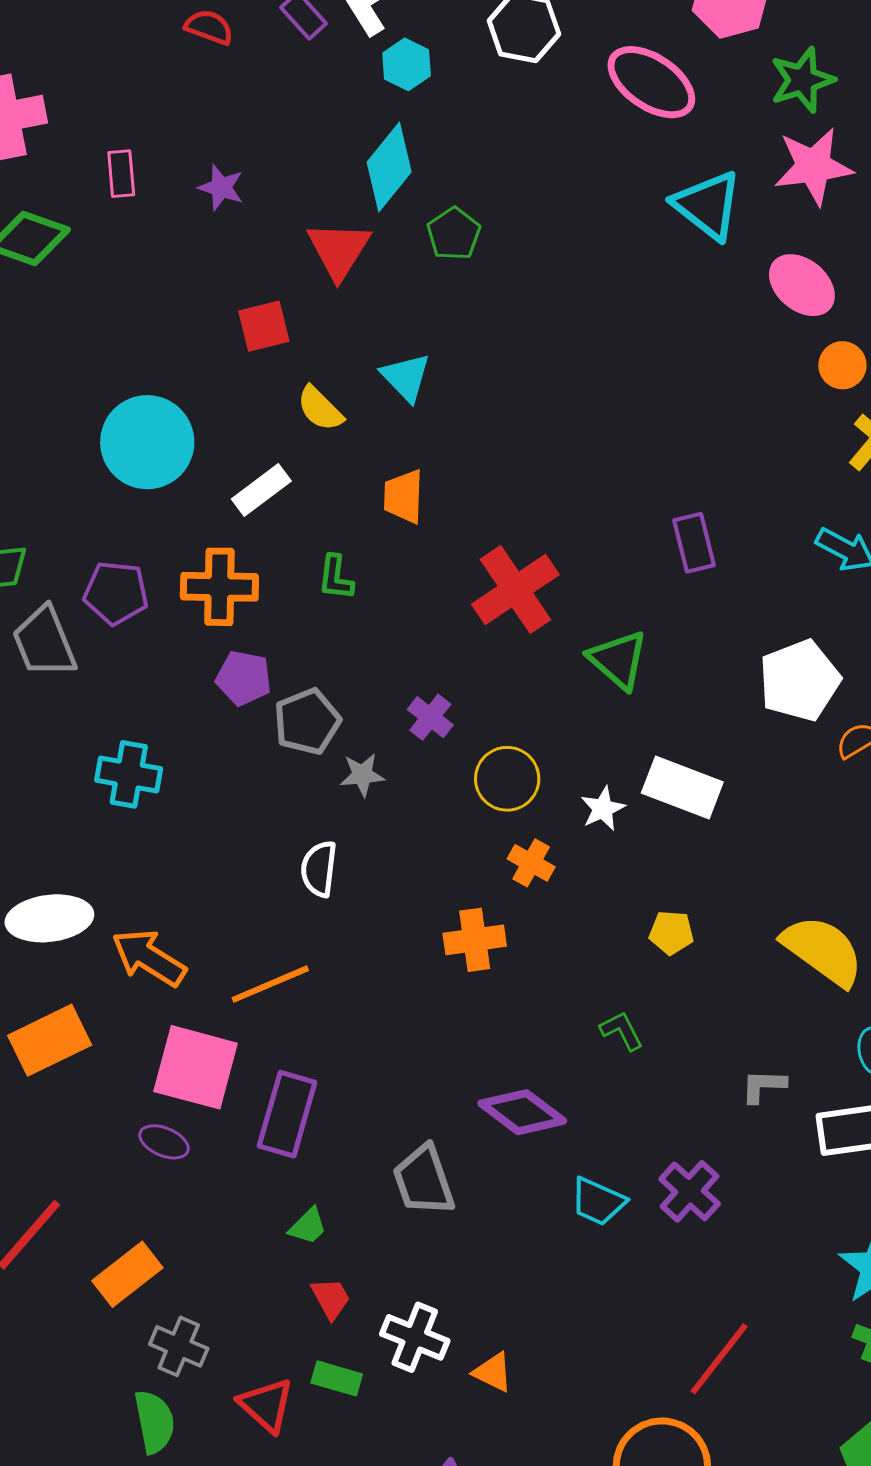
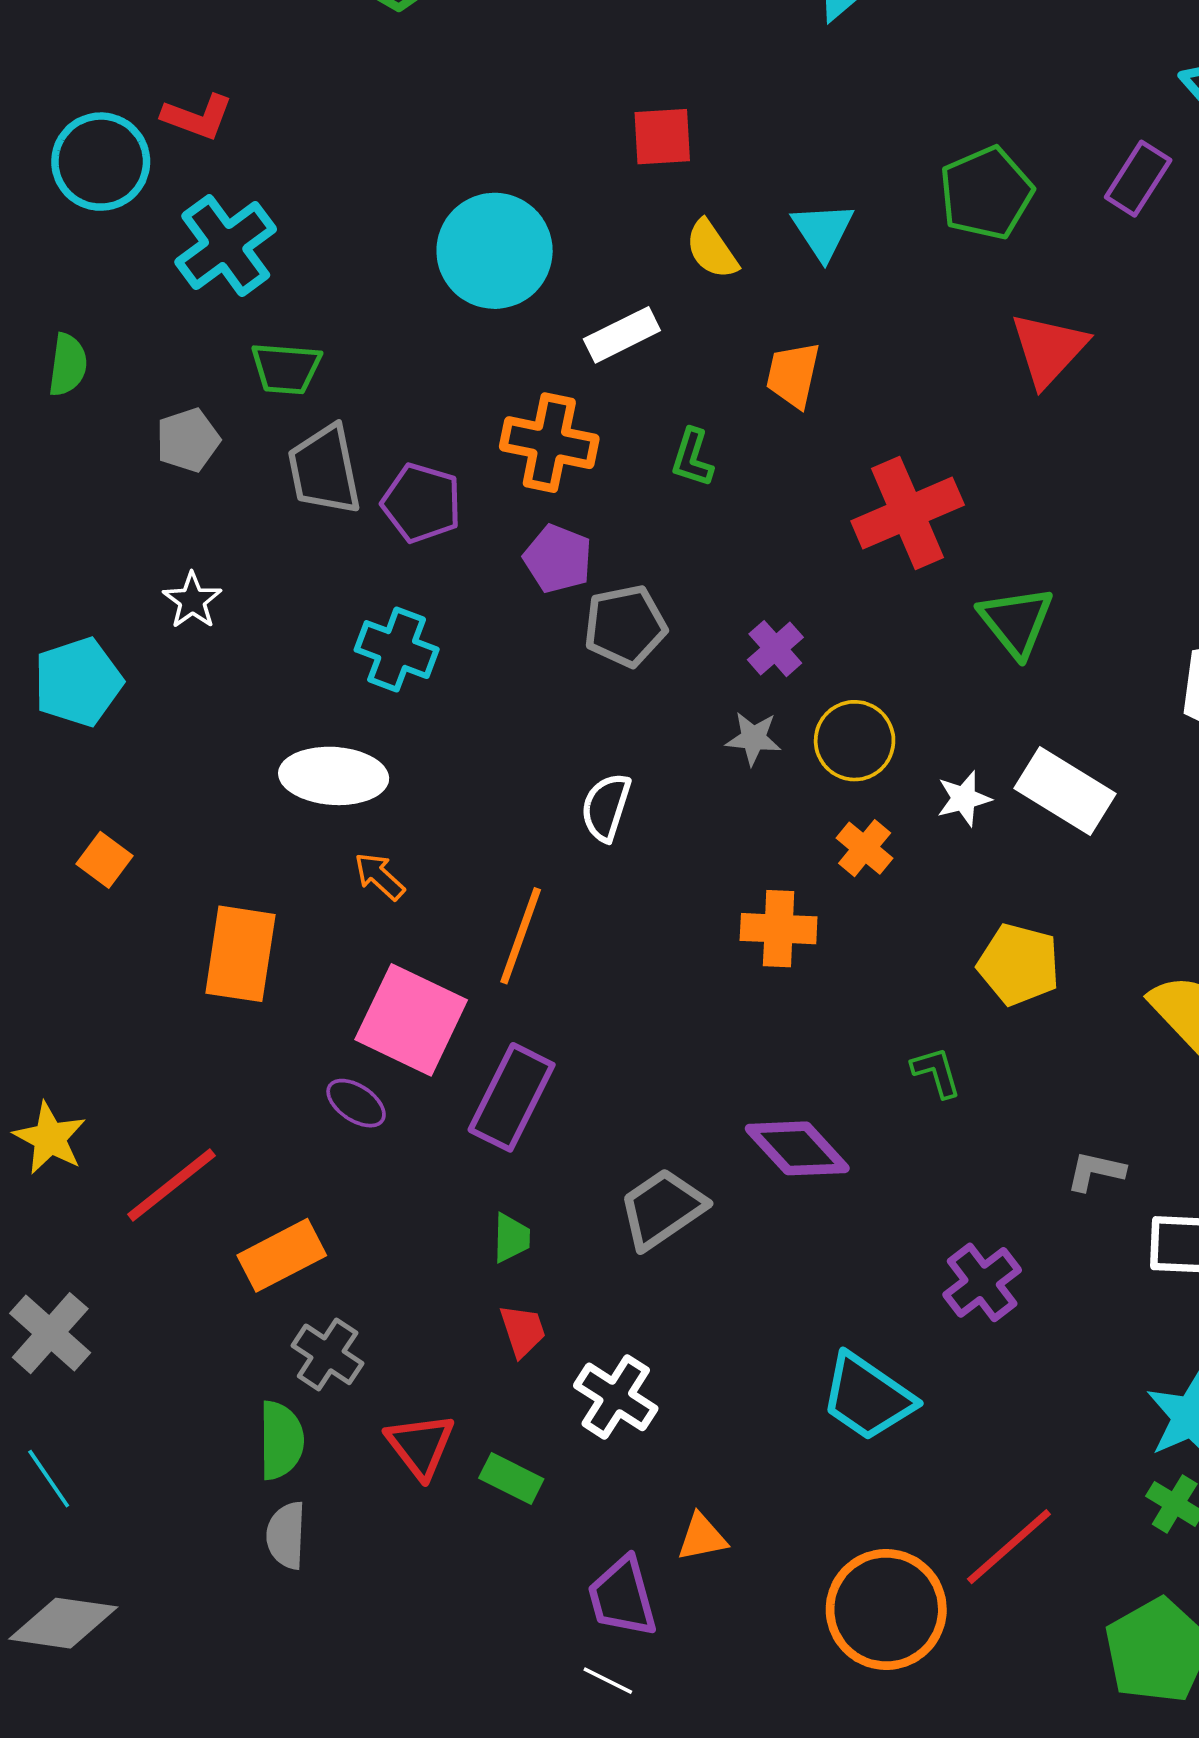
green pentagon: (454, 234) -> (986, 193), moved, size x1.4
red triangle: (339, 250) -> (1049, 349), moved
purple rectangle: (694, 543) -> (1138, 179), moved, turned 36
purple pentagon: (116, 593) -> (422, 503), moved
gray star: (362, 775) -> (753, 738), moved
white ellipse: (49, 918) -> (334, 776), moved
yellow pentagon: (671, 933) -> (1019, 964), size x1.5
orange arrow: (149, 958) -> (379, 876), size x0.6
orange line: (270, 984) -> (521, 936), turned -58
orange rectangle: (50, 1040) -> (240, 954), turned -66
gray trapezoid: (424, 1180) -> (662, 1209), turned 64
cyan trapezoid: (598, 1201) -> (867, 1397), moved, size x1.4
green trapezoid: (308, 1226) -> (511, 1238), turned -54
red line: (719, 1359) -> (1009, 1547), moved
orange triangle: (493, 1372) -> (702, 1537), moved, turned -48
green rectangle: (337, 1378) -> (511, 1479), moved

